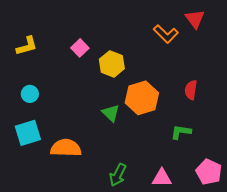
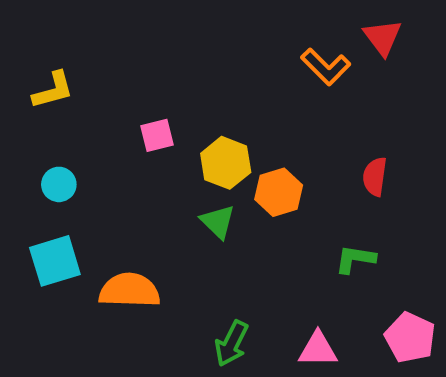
pink square: (80, 48) -> (157, 135), moved, turned 30
yellow hexagon: (112, 64) -> (226, 163), moved
orange hexagon: (142, 98) -> (279, 192), size x0.7

